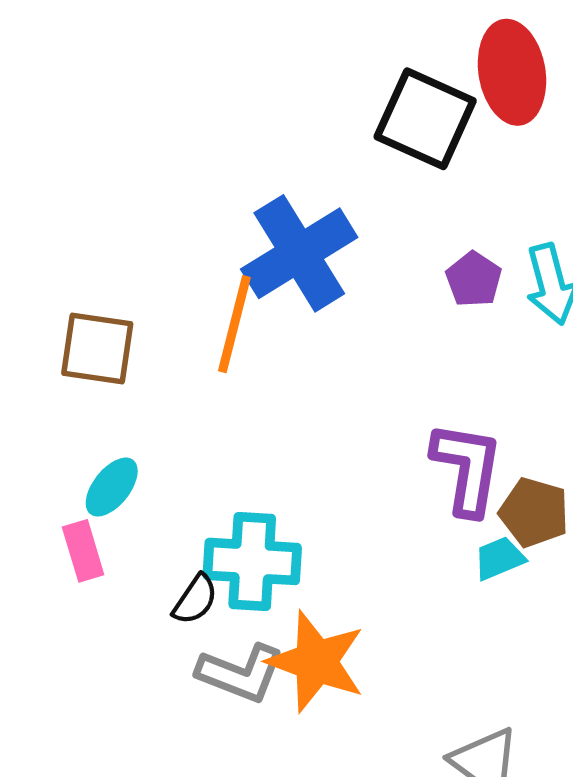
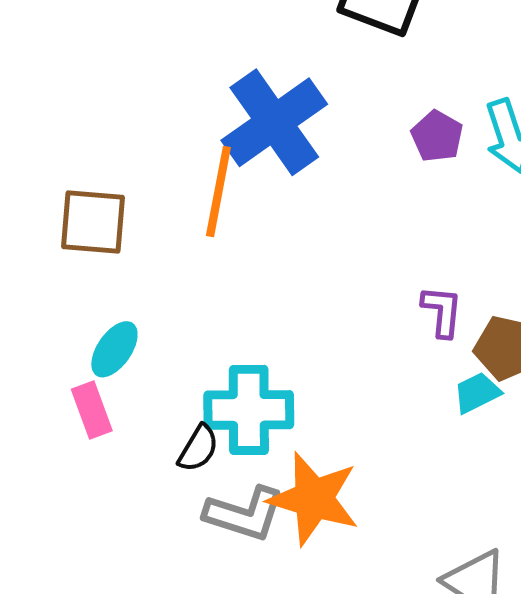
purple L-shape: (467, 468) -> (442, 311), size x0.6

